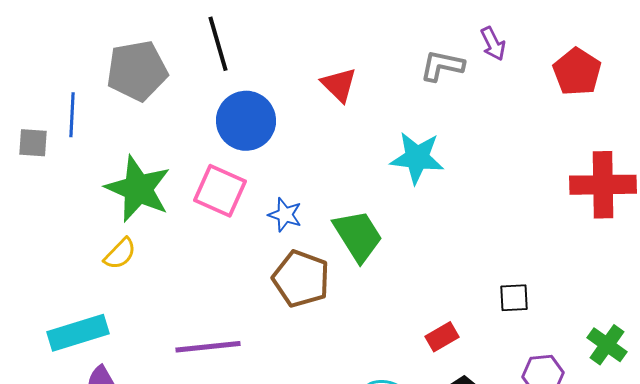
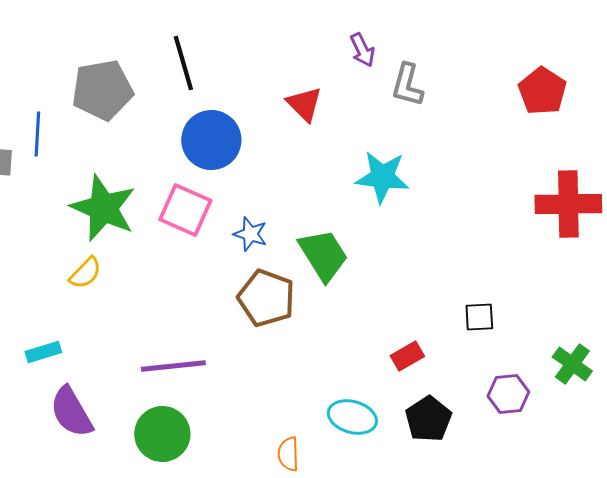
purple arrow: (493, 44) -> (362, 50), moved
gray L-shape: (442, 66) -> (407, 85), turned -87
cyan rectangle: (78, 333) -> (43, 352), size x0.6

